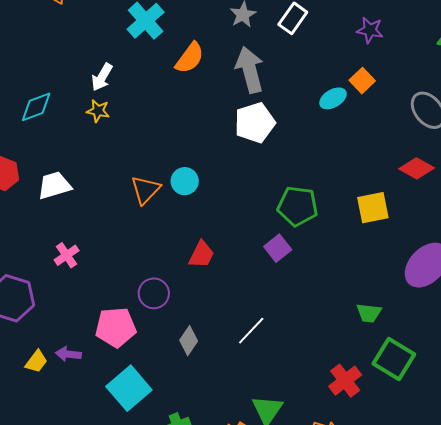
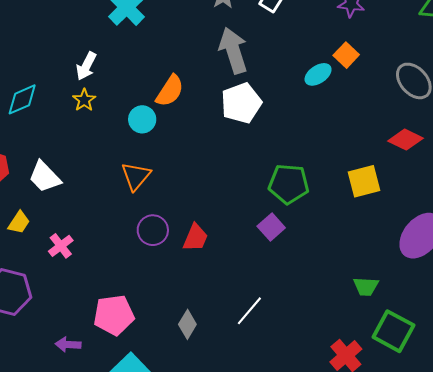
orange semicircle: (190, 58) -> (170, 91), moved
yellow star: (98, 111) -> (84, 100), turned 30
cyan circle: (185, 181) -> (142, 119), moved
white trapezoid: (54, 185) -> (45, 177), turned -114
purple circle: (154, 293) -> (153, 230), moved
yellow trapezoid: (36, 362) -> (19, 222), moved

